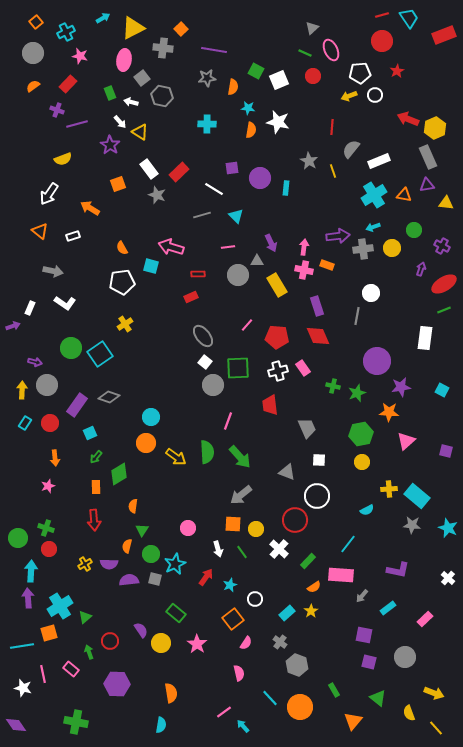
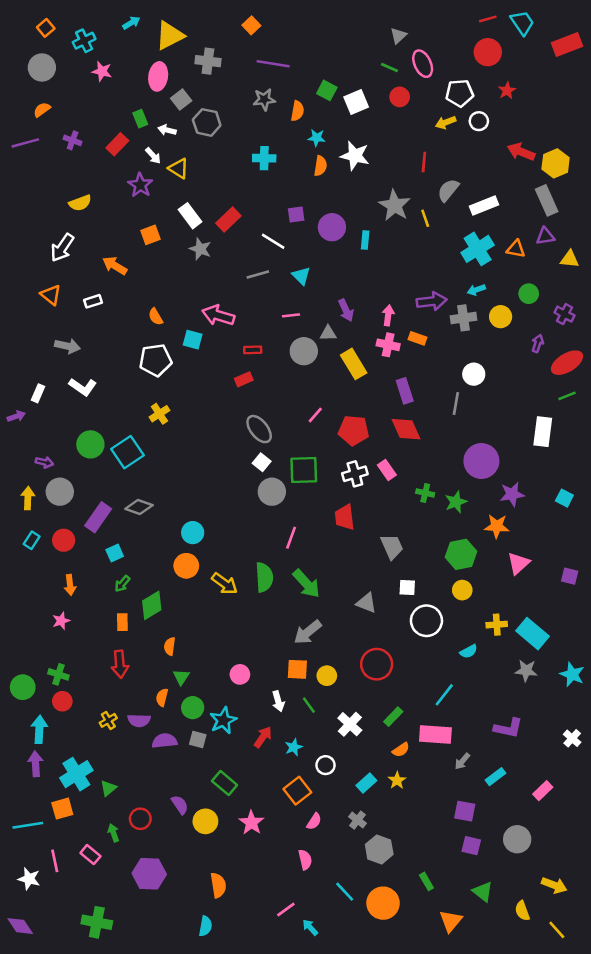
orange square: (181, 29) -> (251, 25), moved
red rectangle: (68, 84) -> (117, 144), moved
purple line: (77, 124) -> (25, 143), moved
gray star: (309, 161) -> (395, 205), size x1.4
white circle: (317, 496) -> (426, 621), moved
white cross: (279, 549) -> (350, 724), moved

